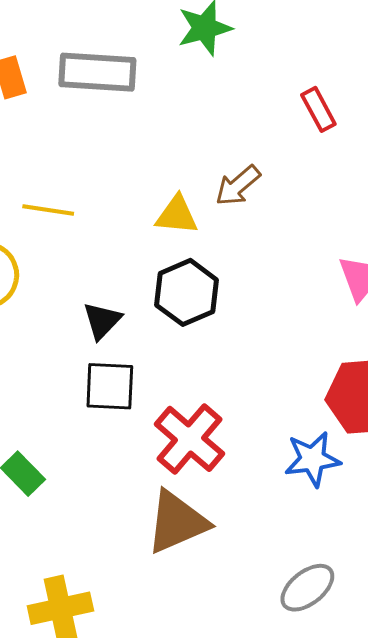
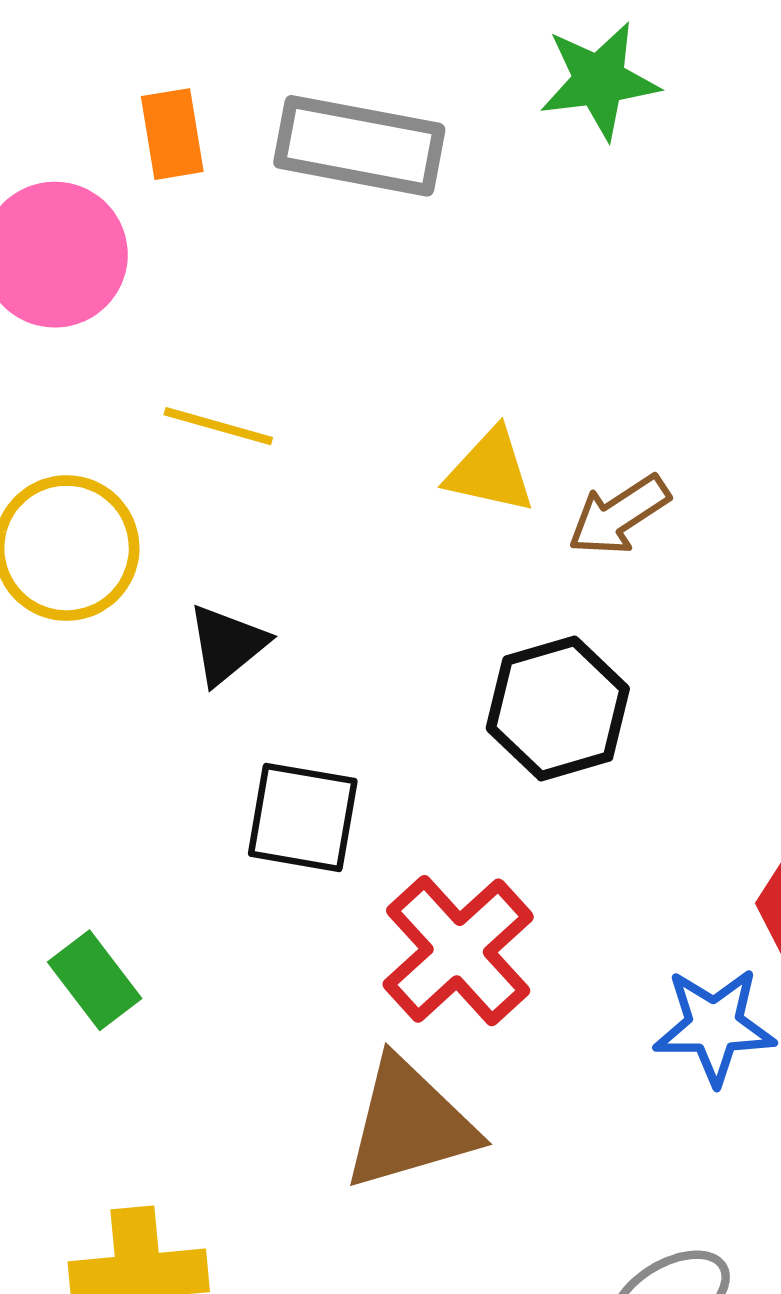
brown arrow: (238, 186) -> (619, 515), moved
black hexagon: (187, 292) -> (558, 708), moved
black triangle: (102, 321) -> (227, 645), moved

